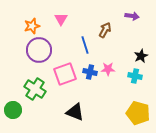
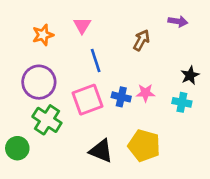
blue line: (85, 45) -> (96, 60), moved
purple circle: (39, 50) -> (39, 82), moved
yellow pentagon: (138, 113) -> (144, 145), moved

